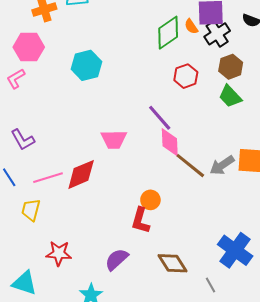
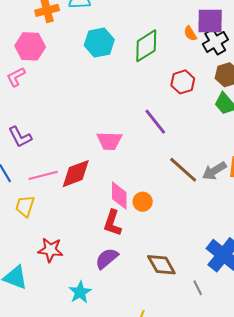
green diamond: (168, 33) -> (146, 46), moved
cyan hexagon: (86, 65) -> (99, 43), moved
pink diamond: (170, 142) -> (119, 196), moved
red L-shape: (140, 221) -> (113, 223), moved

